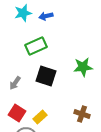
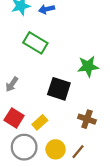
green rectangle: (36, 46) -> (35, 43), turned 55
black square: (46, 76) -> (59, 89), moved

